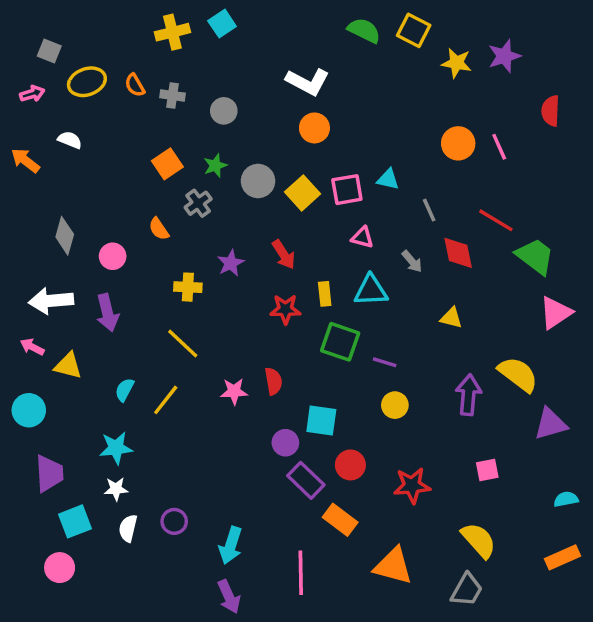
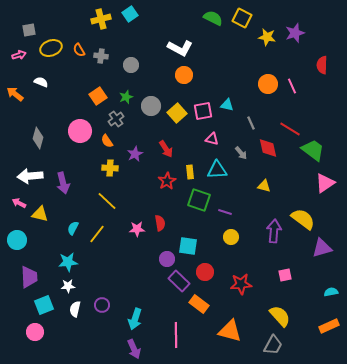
gray square: (49, 51) -> (29, 30), turned -32
orange semicircle: (159, 229) -> (107, 141), moved
pink circle: (113, 256) -> (80, 131), moved, size x1.5
red star: (285, 309) -> (167, 181), turned -30

